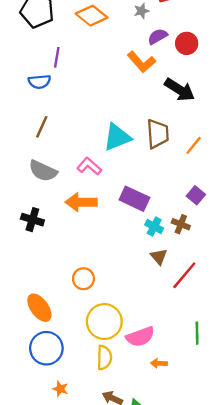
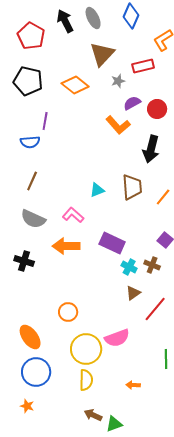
black arrow: (180, 90) -> (151, 149), turned 72
cyan triangle: (117, 137) -> (97, 190), size x0.6
brown triangle: (159, 257) -> (133, 293), turned 35
pink semicircle: (140, 337) -> (117, 338), moved
orange star: (60, 389) -> (27, 406), moved

